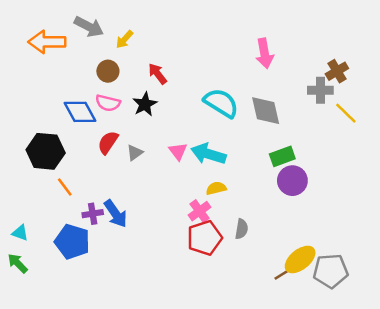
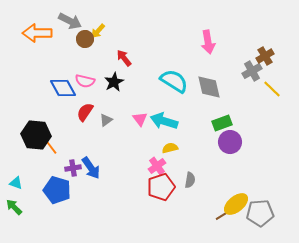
brown circle: (108, 71) -> (85, 39), moved
gray cross: (320, 90) -> (252, 71), turned -30
black hexagon: (46, 151) -> (36, 135), moved

